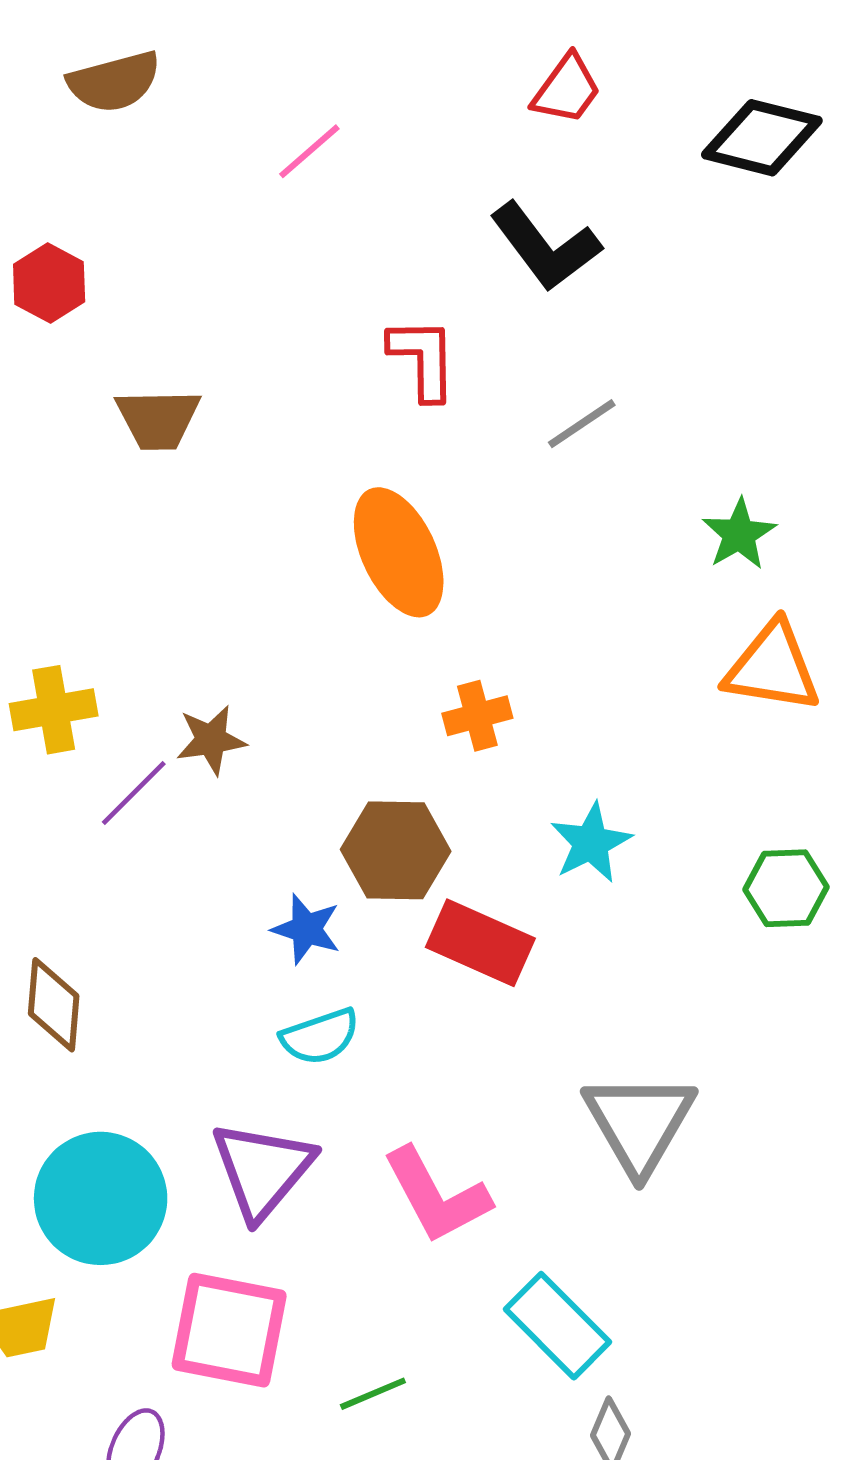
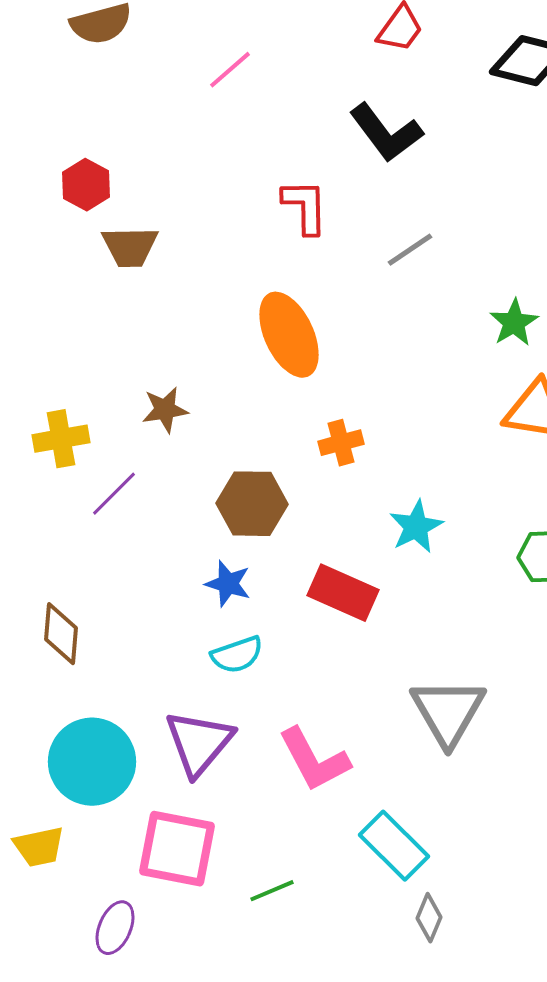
red hexagon: (49, 283) -> (86, 185), moved
brown star: (211, 740) -> (165, 410), moved
brown hexagon: (396, 850) -> (252, 504), moved

